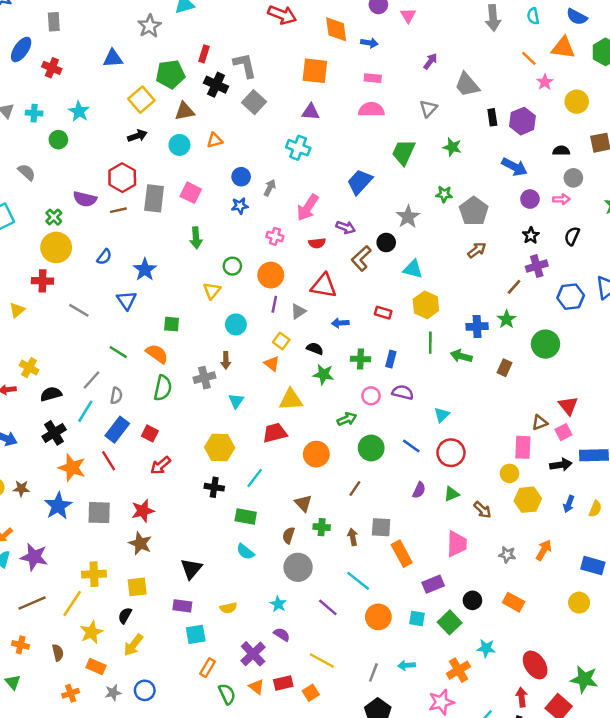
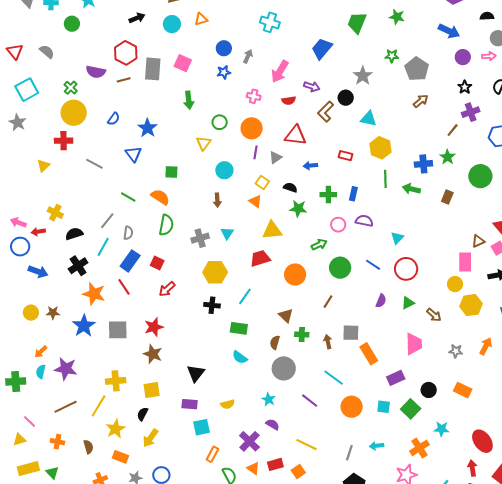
gray cross: (204, 378) -> (200, 238), moved

